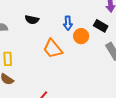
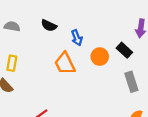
blue arrow: (68, 23) -> (77, 38), moved, turned -32

